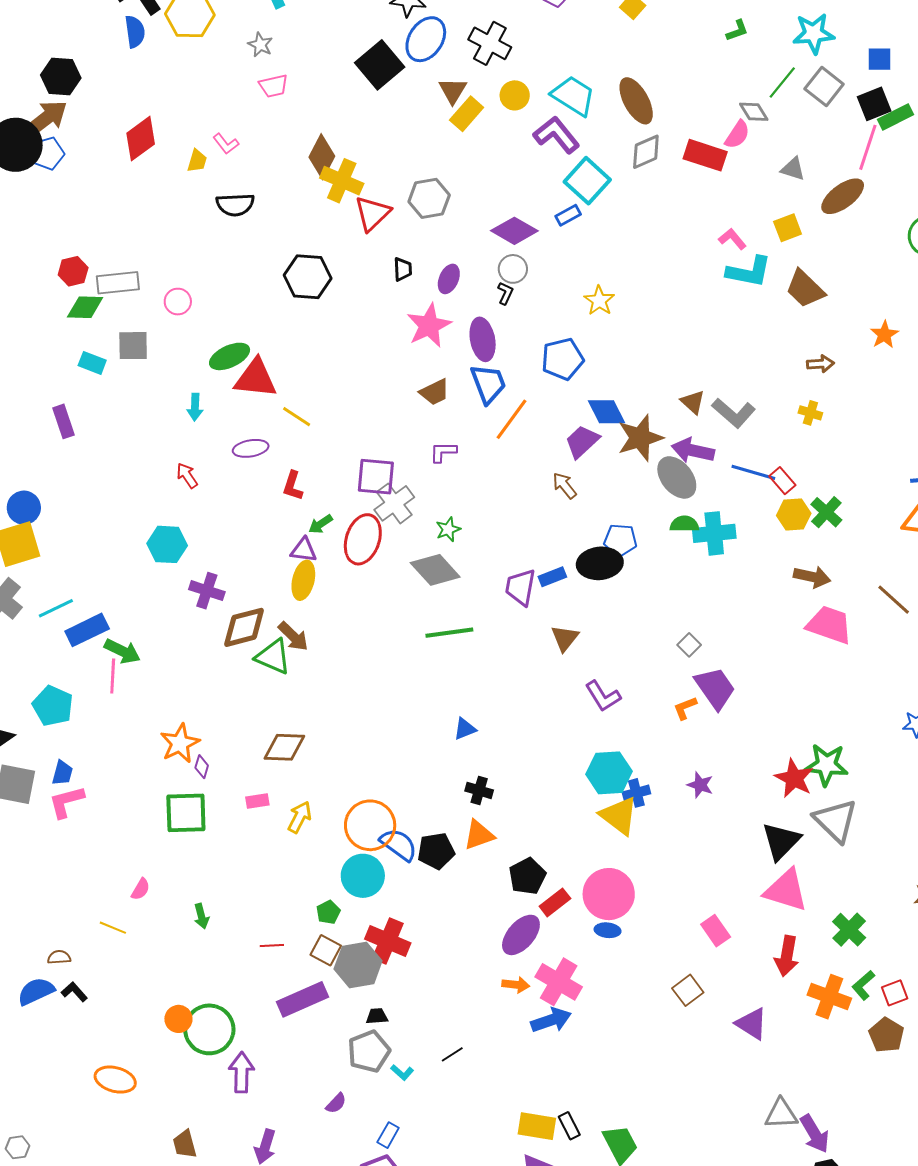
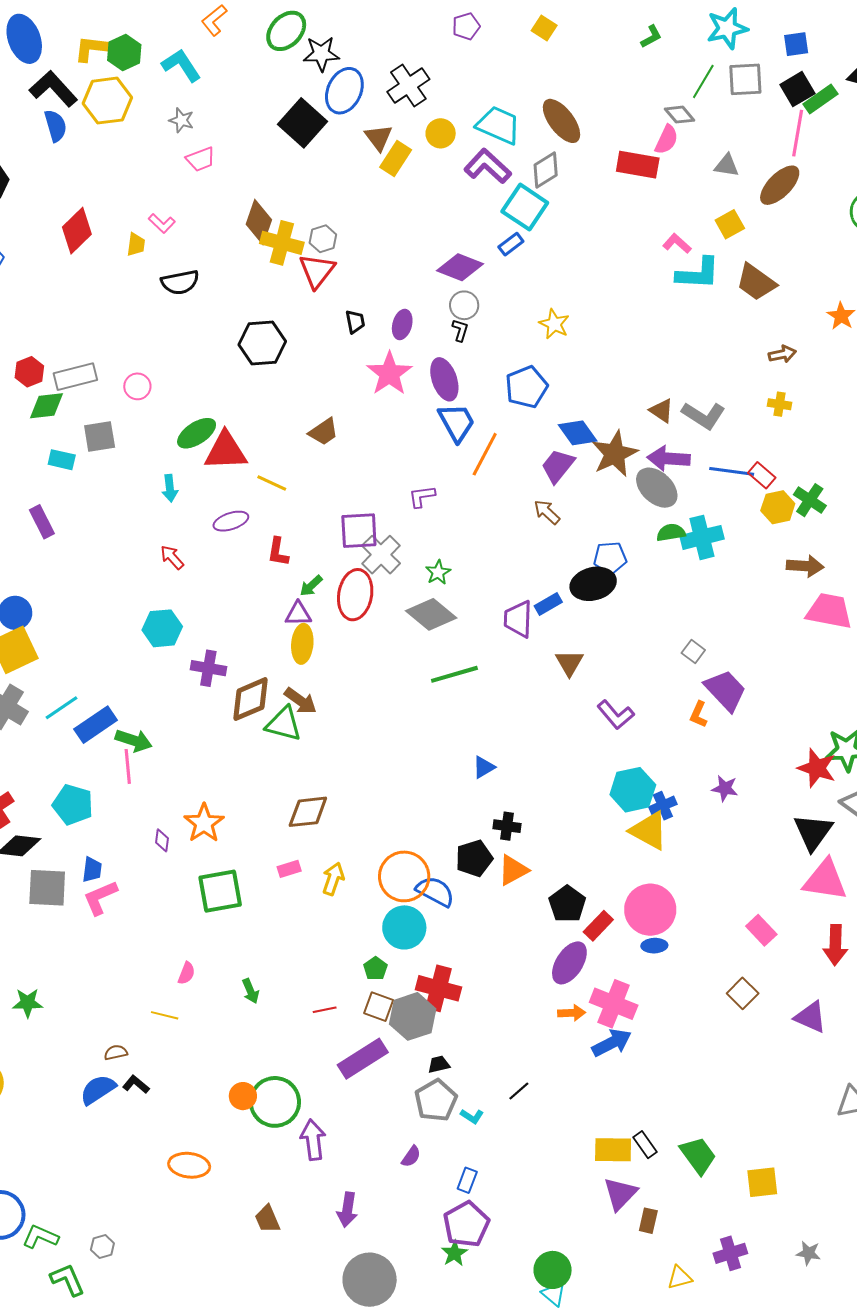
black cross: (490, 43) -> (408, 85), turned 36
gray square: (824, 86) -> (745, 79), turned -33
gray diamond: (646, 152) -> (546, 170), moved
gray hexagon: (429, 198) -> (323, 239), moved, size x0.7
brown trapezoid: (435, 392) -> (324, 432), moved
orange L-shape: (685, 708) -> (699, 714), turned -36
purple diamond: (202, 767) -> (162, 840), moved
black pentagon: (436, 851) -> (474, 858), moved

